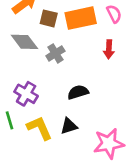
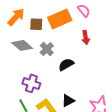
black semicircle: (78, 92) -> (66, 65), moved

